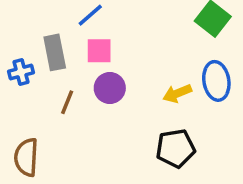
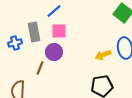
purple circle: (110, 88) -> (54, 52), moved
brown line: (67, 102) -> (40, 68), moved

